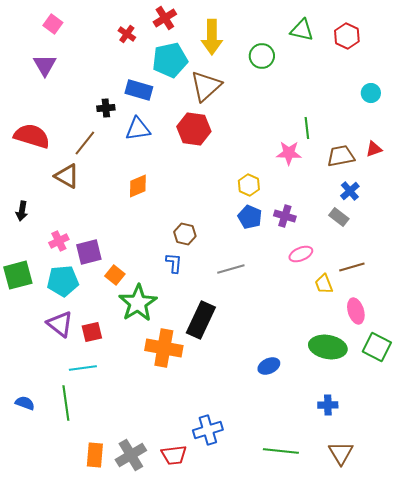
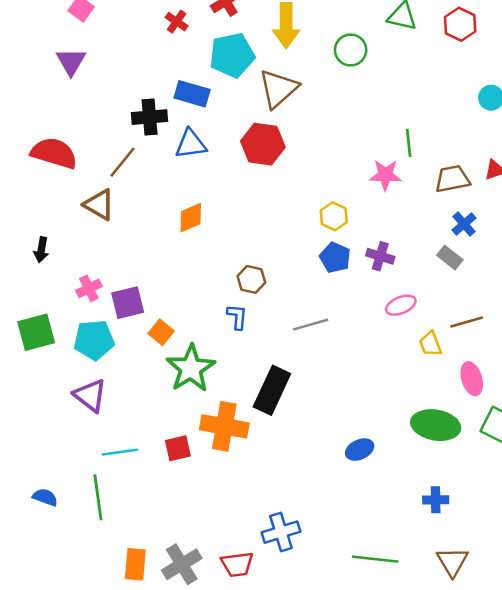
black cross: (106, 108) -> (150, 117), size x1.5
red square: (92, 332) -> (178, 448), moved

